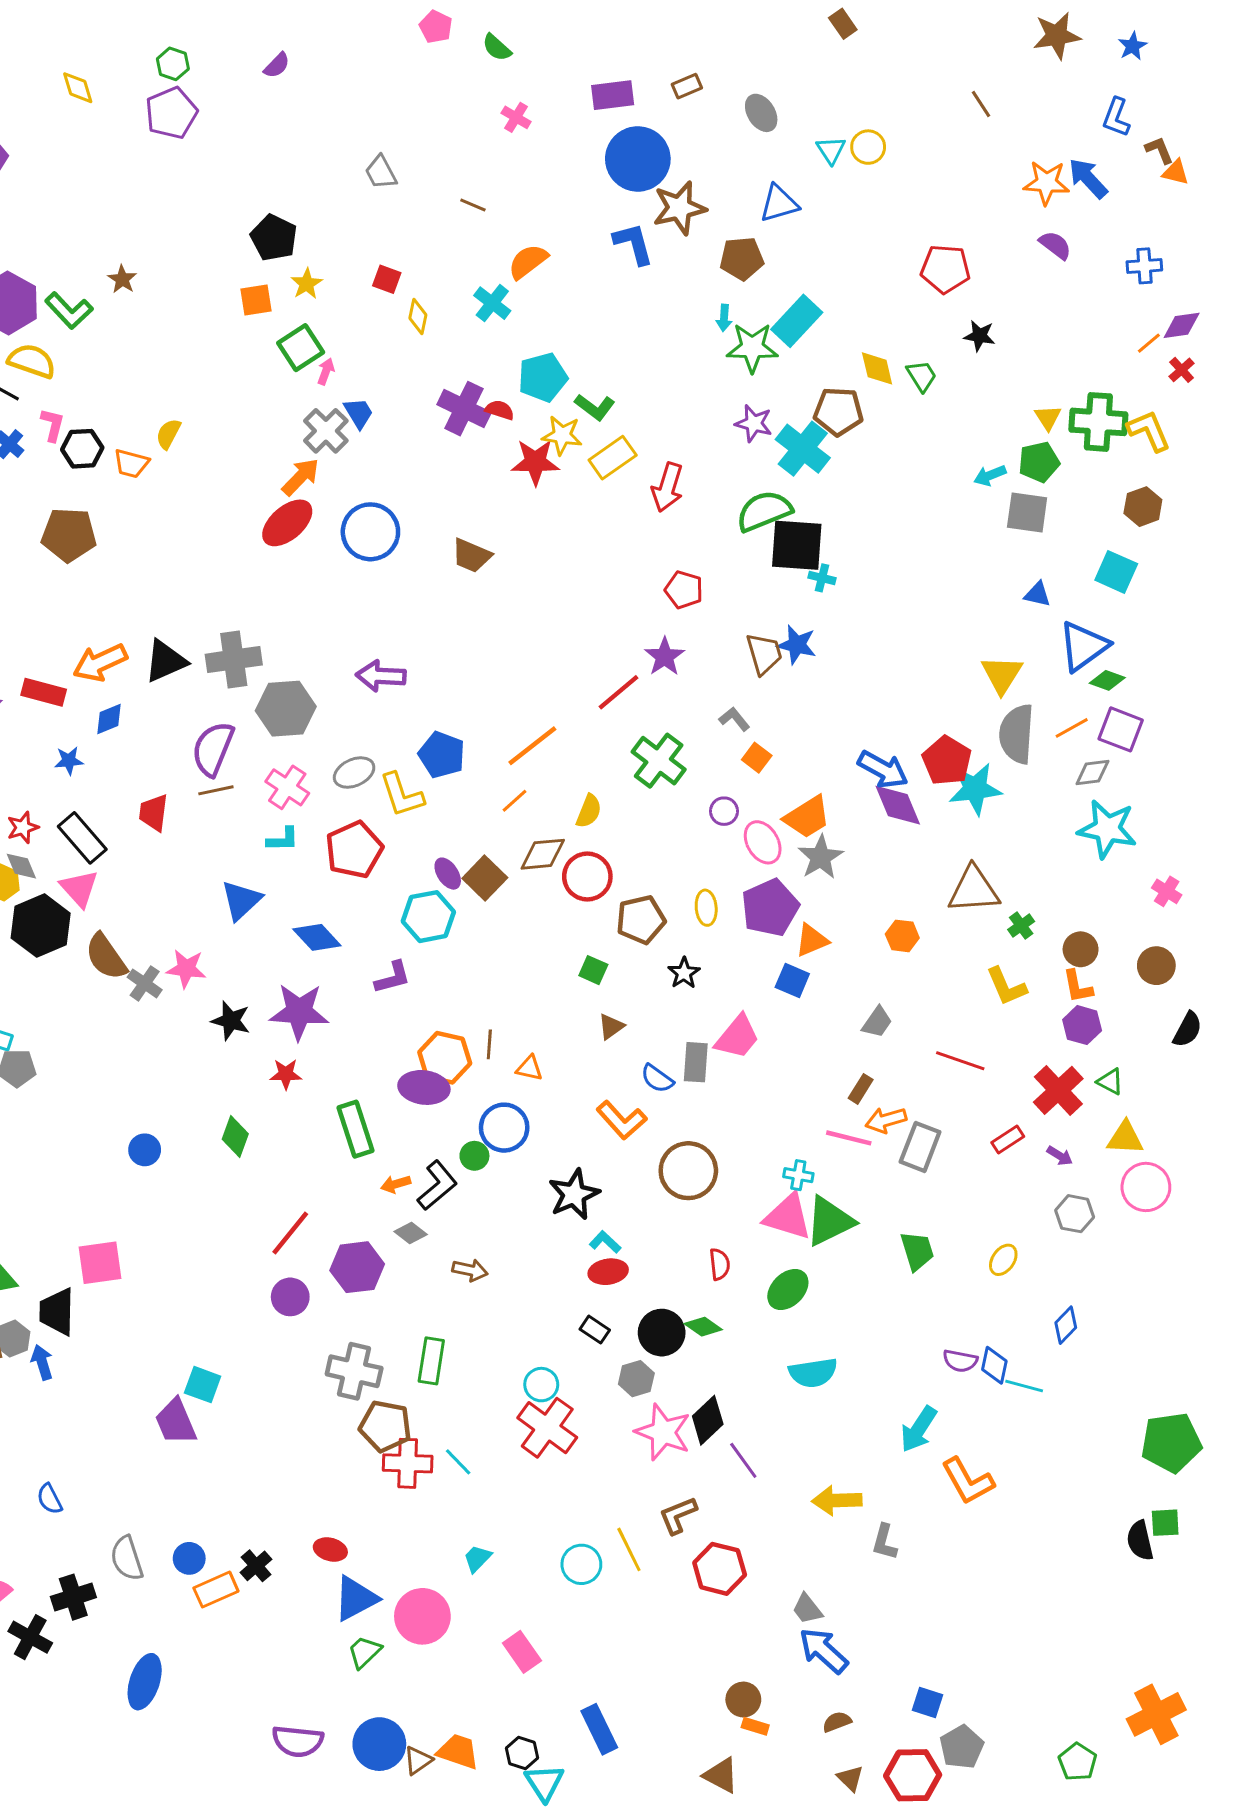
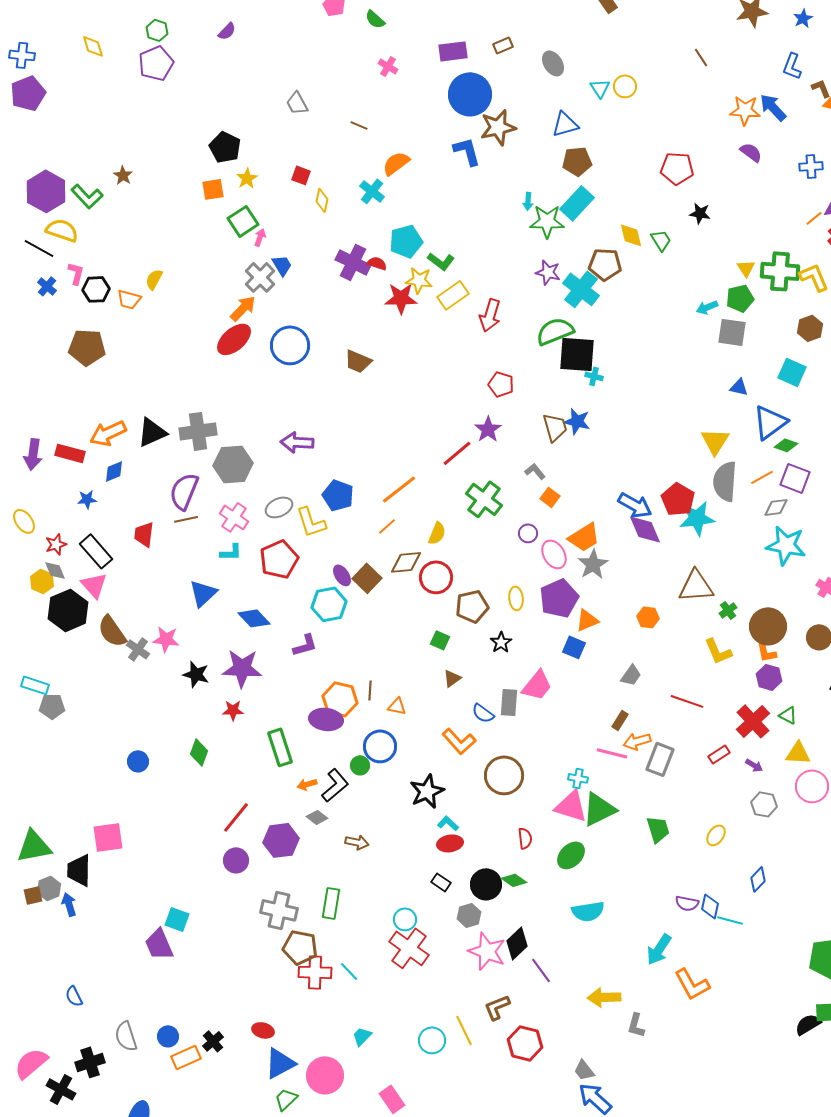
brown pentagon: (742, 258) -> (577, 161), moved
brown circle: (1081, 949) -> (768, 626), size x1.6
black semicircle: (1140, 1541) -> (808, 1024), turned 72

